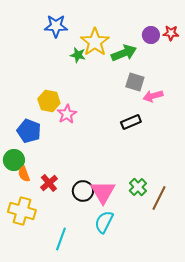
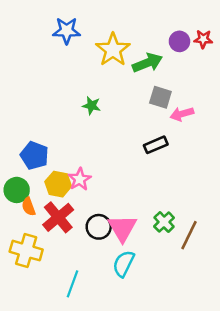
green star: (78, 55) -> (92, 106), moved
yellow hexagon: (49, 101) -> (58, 184), moved
pink star: (67, 114) -> (80, 179), moved
red cross: (49, 183) -> (58, 217), size x1.5

